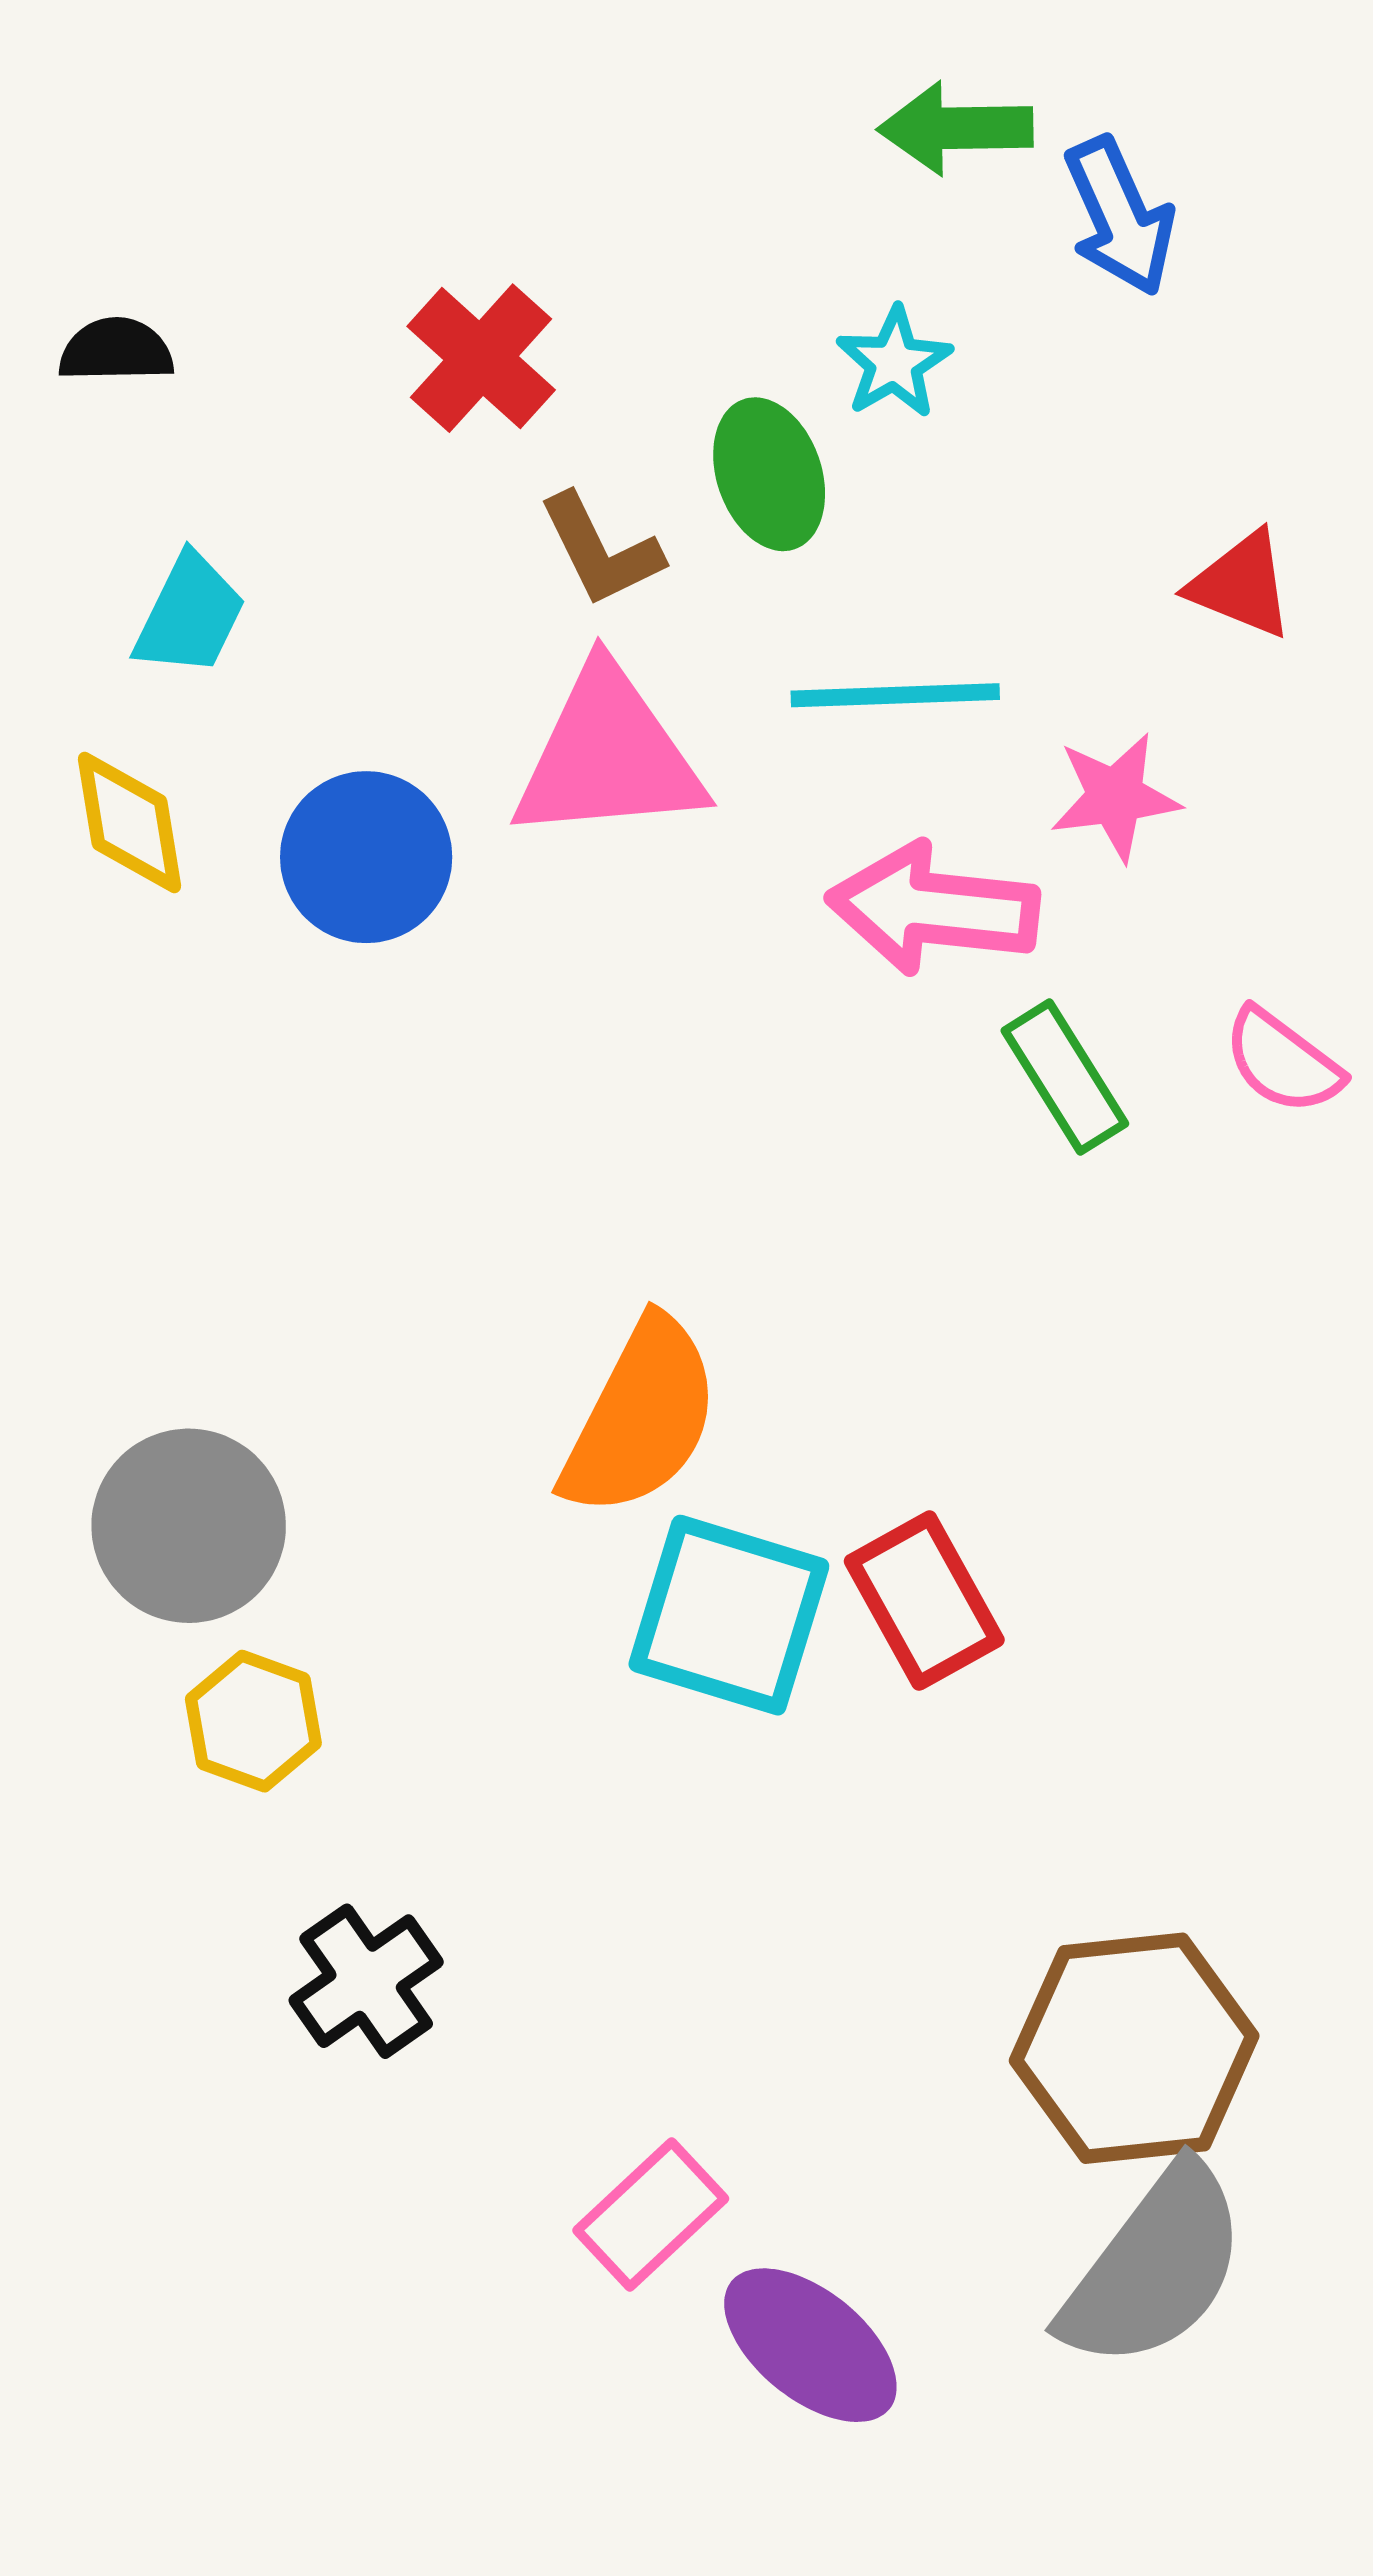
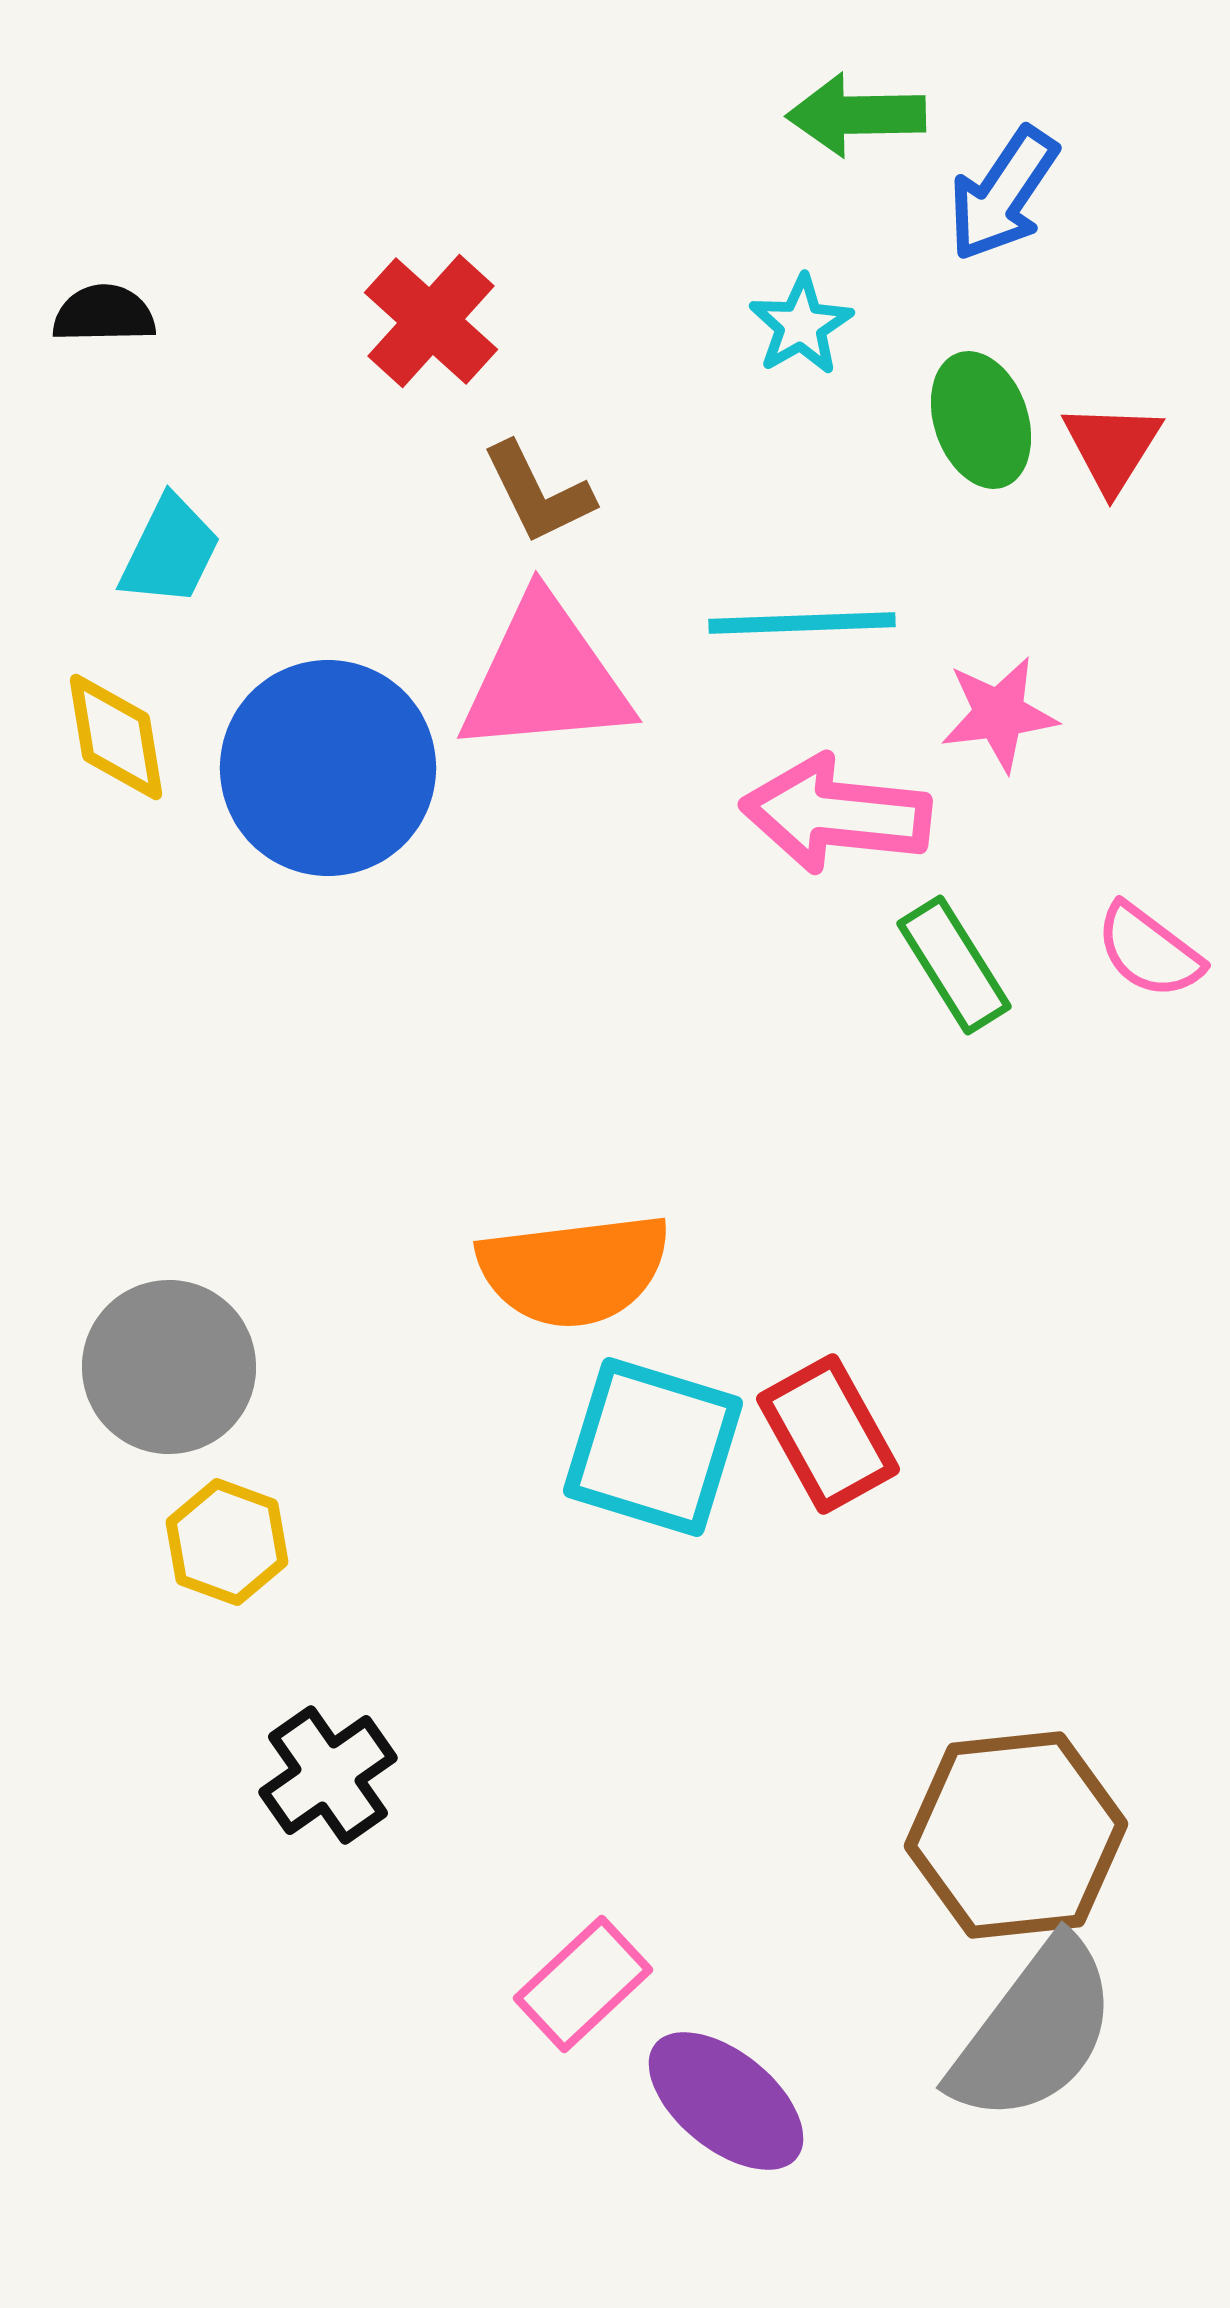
blue arrow: (1120, 216) -> (1003, 194), turned 58
green ellipse: (769, 474) -> (981, 420), moved
red triangle: (1241, 585) -> (1112, 447), moved, turned 40
blue circle: (366, 857) -> (328, 768), size x1.4
orange semicircle: (641, 1417) -> (574, 1270), turned 56

